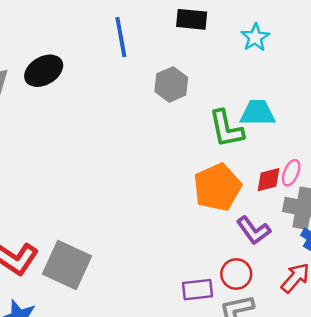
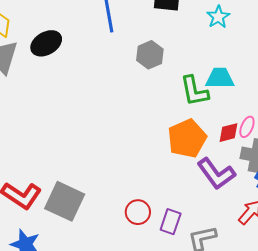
purple L-shape: (254, 230) -> (216, 174), size x1.4
red circle: (236, 274) -> (138, 212), moved
purple rectangle: (197, 290) -> (171, 222), turned -65

